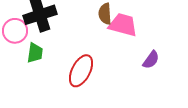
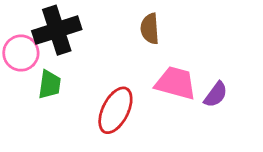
pink trapezoid: (123, 25) -> (176, 83), moved

